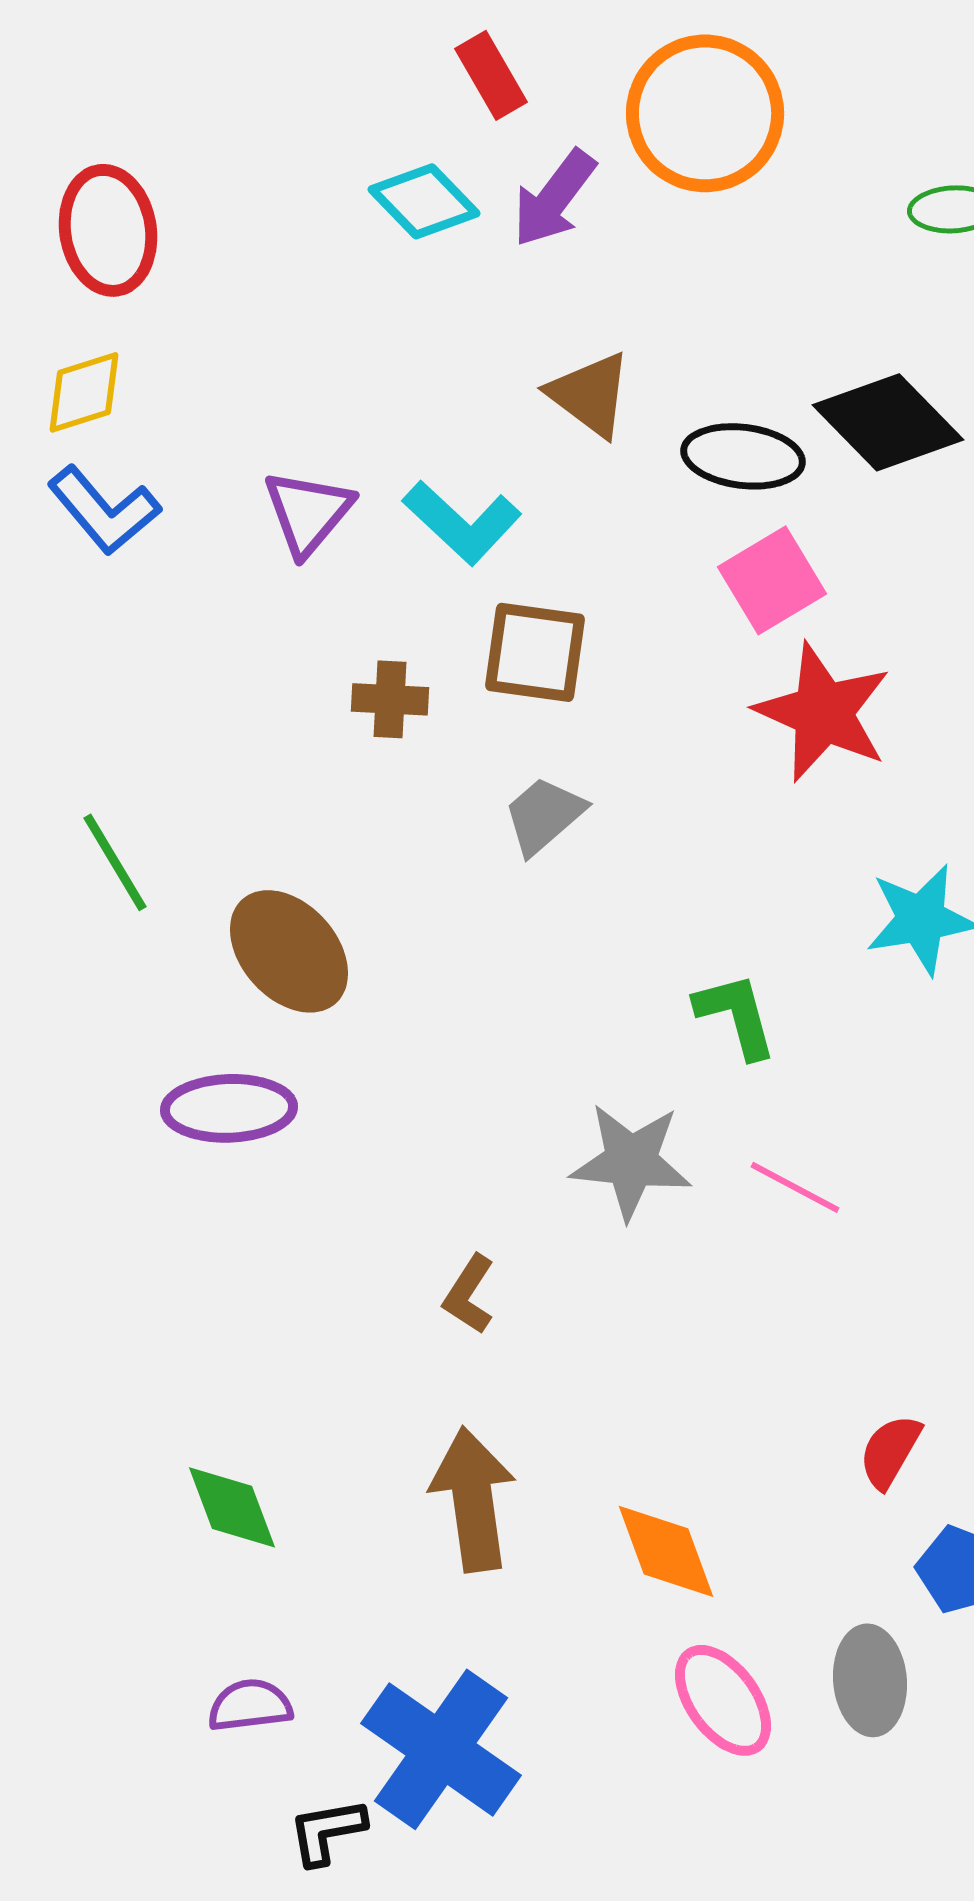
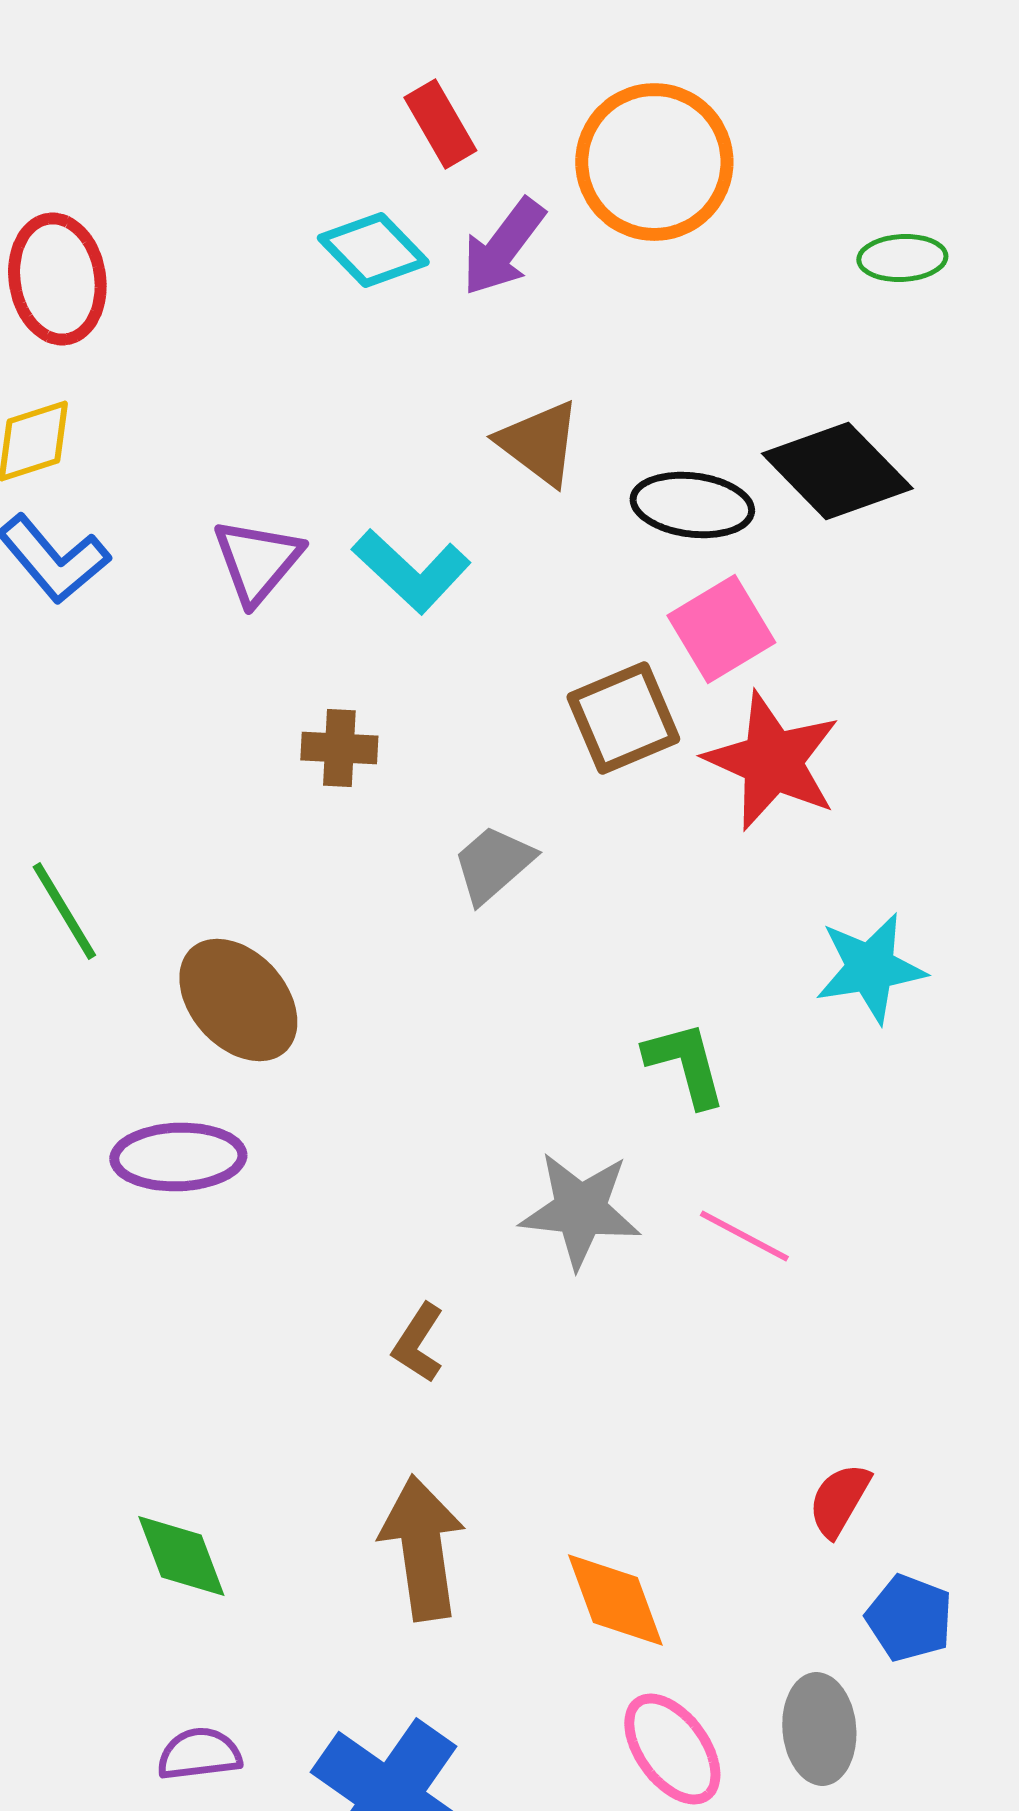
brown square: (535, 652) -> (623, 718), moved, turned -31

